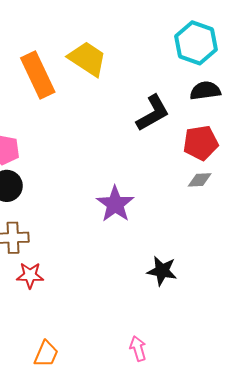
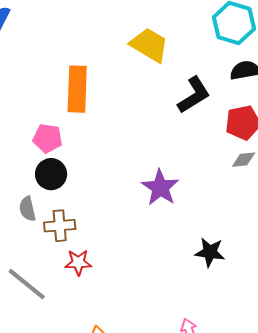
yellow trapezoid: (87, 59) -> (149, 45), moved
orange rectangle: (38, 75) -> (77, 89), moved, turned 30

